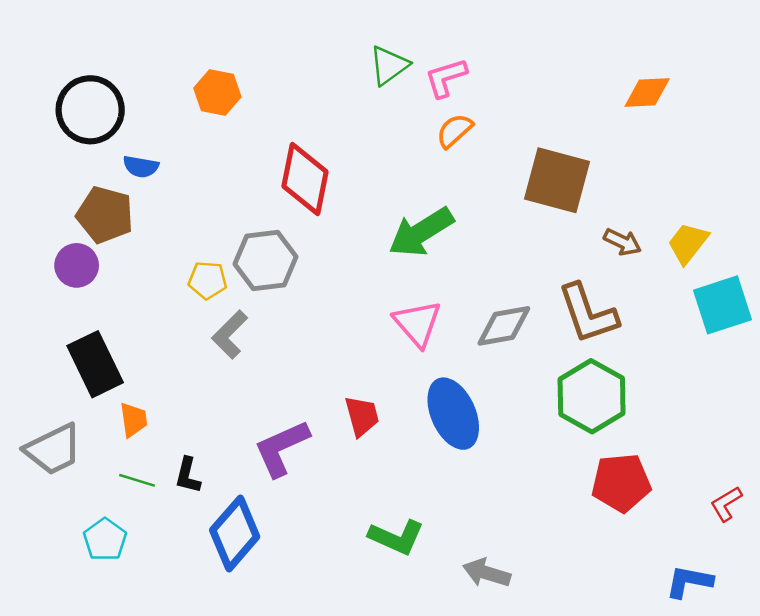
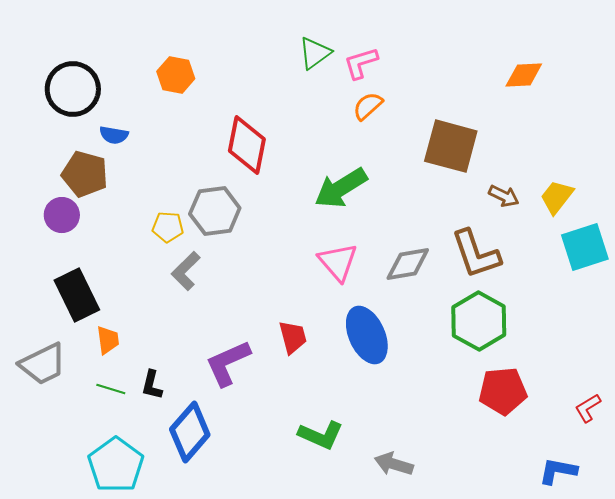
cyan pentagon: (105, 540) -> (116, 465), moved, size x1.6

